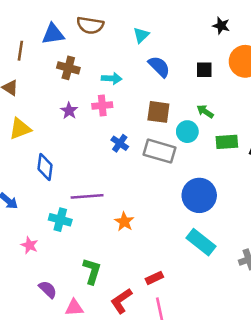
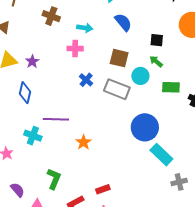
black square: (204, 70) -> (157, 40), moved
purple star: (69, 111) -> (32, 62), moved
cyan rectangle: (201, 242) -> (161, 155), moved

